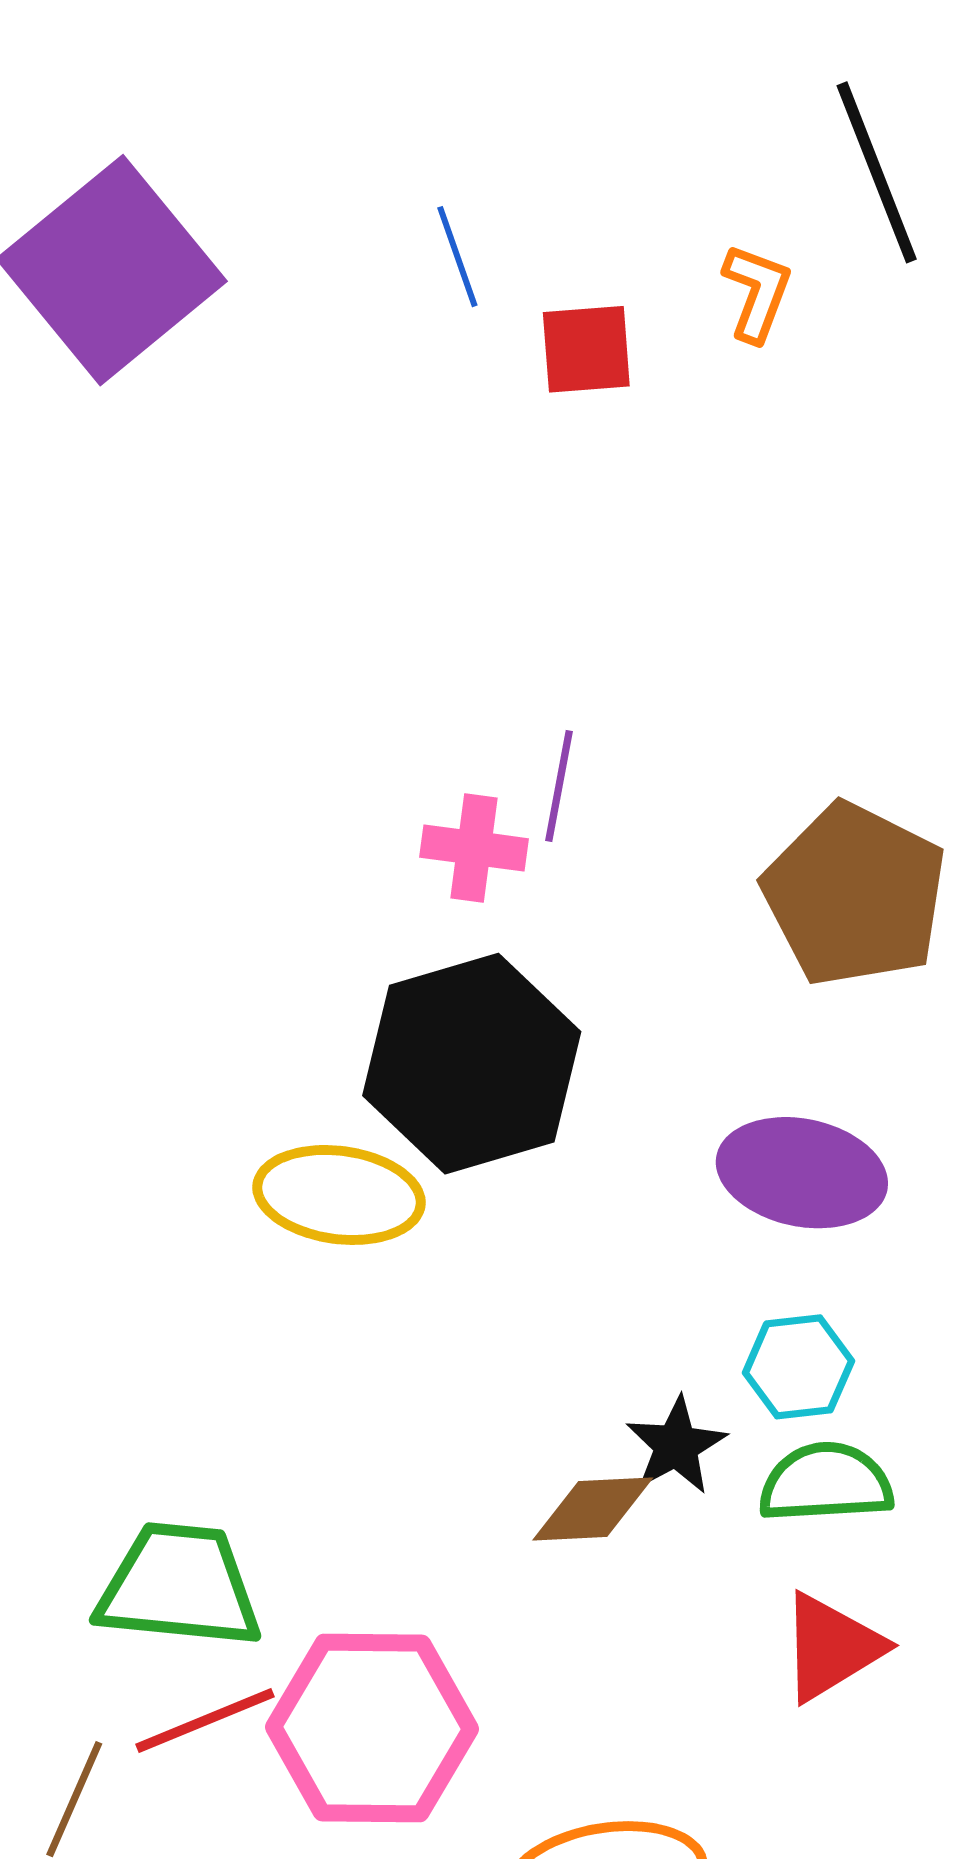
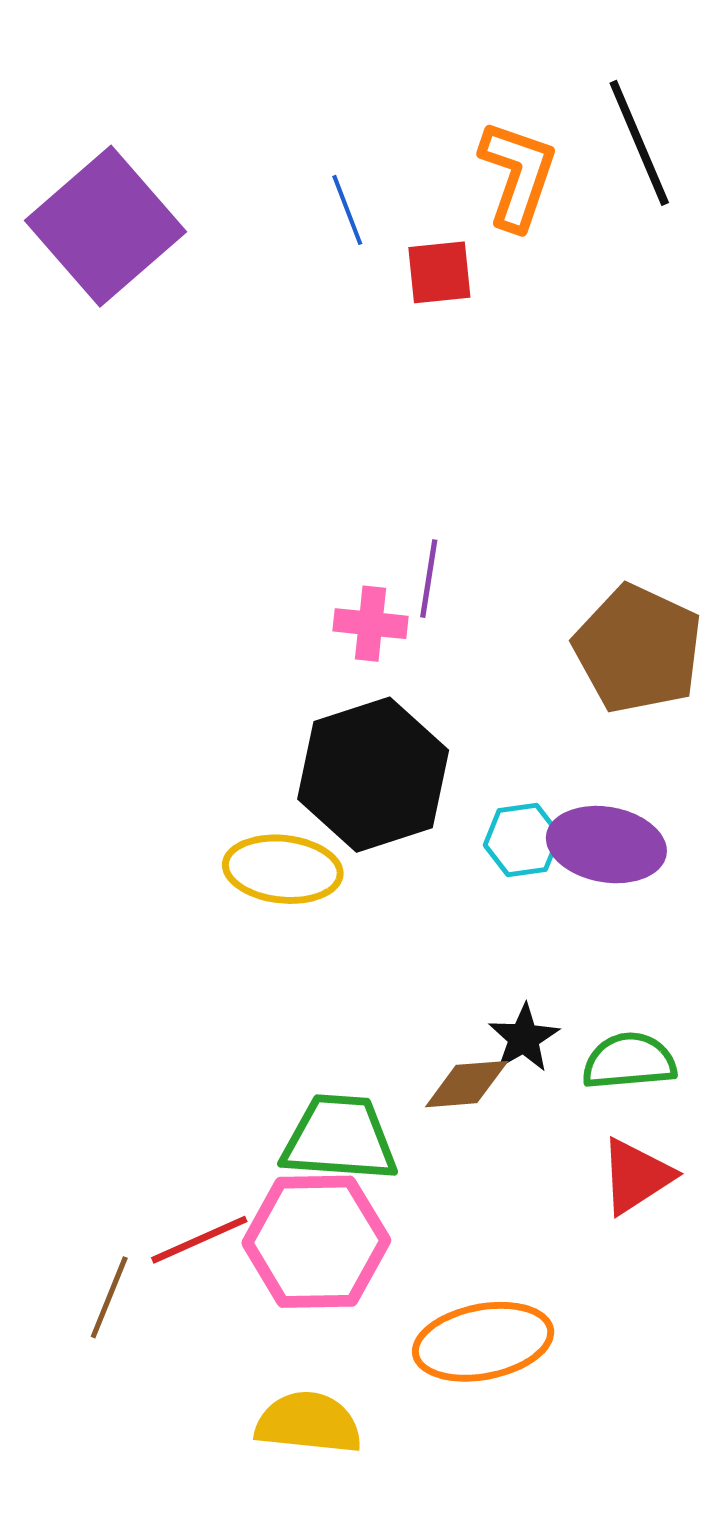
orange L-shape: (757, 293) -> (518, 175), moved, size x1.6
cyan hexagon: (798, 1367) -> (522, 840), moved
green trapezoid: (179, 1586) -> (339, 1138), moved

